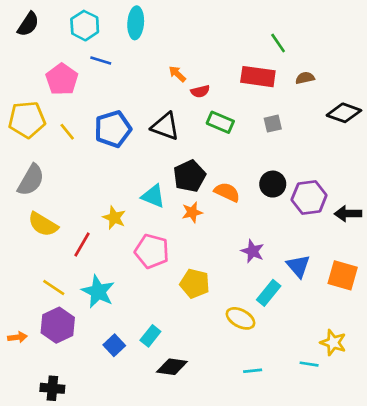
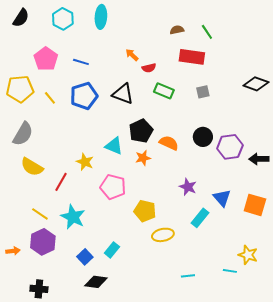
blue line: (101, 60) -> (81, 62), moved
brown semicircle: (305, 78) -> (177, 30), moved
yellow ellipse: (240, 318) -> (163, 235), moved, turned -40
black diamond: (172, 367) -> (96, 282), moved

